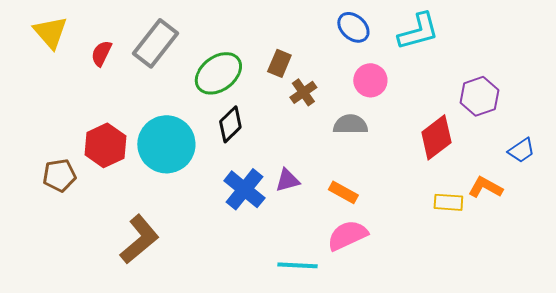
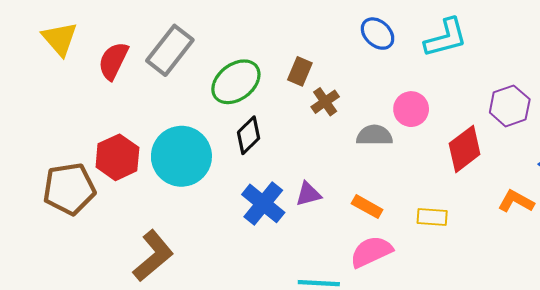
red semicircle: (101, 53) -> (113, 61), size x1.4
pink circle: (370, 80) -> (411, 109), moved
brown pentagon: (59, 175) -> (69, 189), size x1.5
yellow rectangle: (448, 202) -> (432, 217), moved

